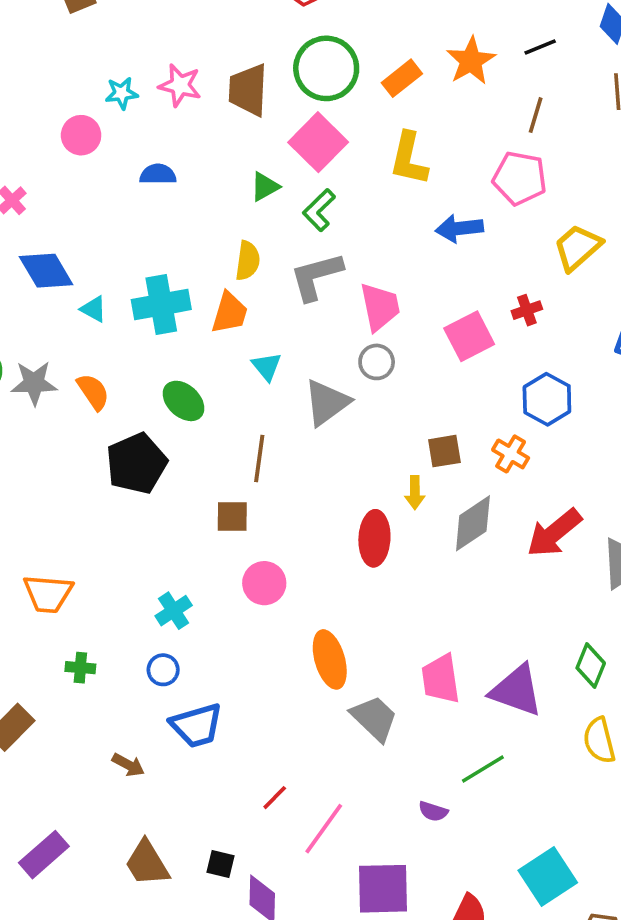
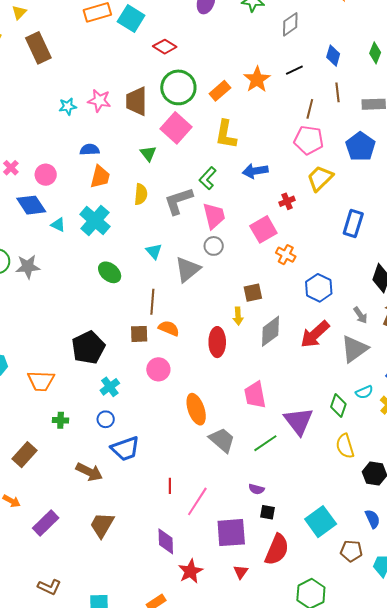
brown line: (536, 115) -> (310, 109), moved
pink circle: (81, 135) -> (46, 175), moved
pink pentagon: (520, 178) -> (309, 140), moved
green triangle: (265, 187) -> (148, 153), turned -36
green L-shape: (319, 210) -> (208, 178), moved
cyan cross: (161, 305) -> (95, 220), turned -36
red cross: (527, 310) -> (287, 201), moved
orange trapezoid: (230, 313) -> (100, 177), moved
orange semicircle: (93, 392) -> (169, 328), moved, turned -30
blue hexagon: (547, 399) -> (319, 288), moved
orange cross: (511, 454) -> (286, 255), moved
black pentagon: (136, 463) -> (88, 348), moved
pink trapezoid: (441, 679) -> (255, 395), moved
purple triangle: (516, 691) -> (299, 421), turned 36
brown arrow: (128, 765) -> (89, 472), size x1.5
green line: (483, 769) -> (265, 443), moved
red line: (275, 798) -> (170, 486), turned -42
brown trapezoid: (147, 863) -> (102, 525), turned 64
black square: (220, 864) -> (268, 512), moved

